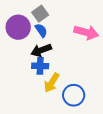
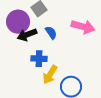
blue semicircle: (41, 30) -> (51, 33), moved
black arrow: (41, 50) -> (27, 35), moved

